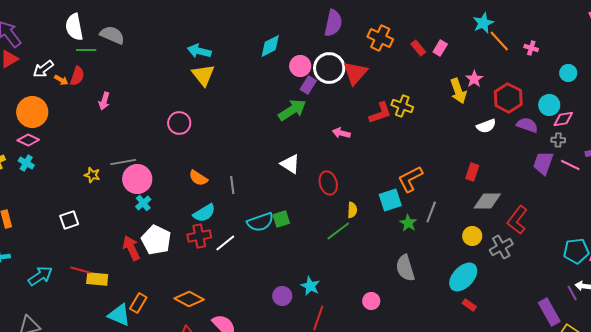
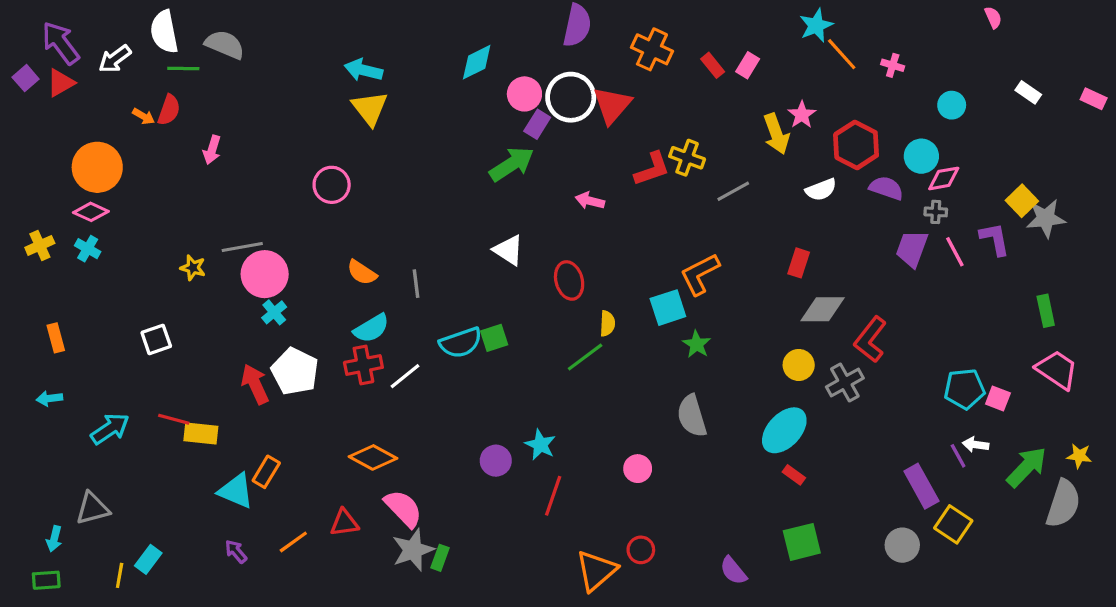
white arrow: (43, 69) -> (115, 59), moved
pink line: (570, 165) -> (955, 252), turned 36
gray line: (431, 212) -> (733, 191), moved, turned 40
orange diamond: (189, 299) -> (373, 457), moved

